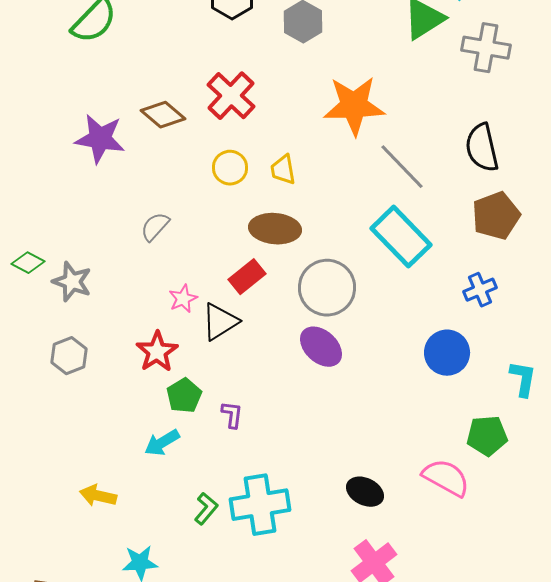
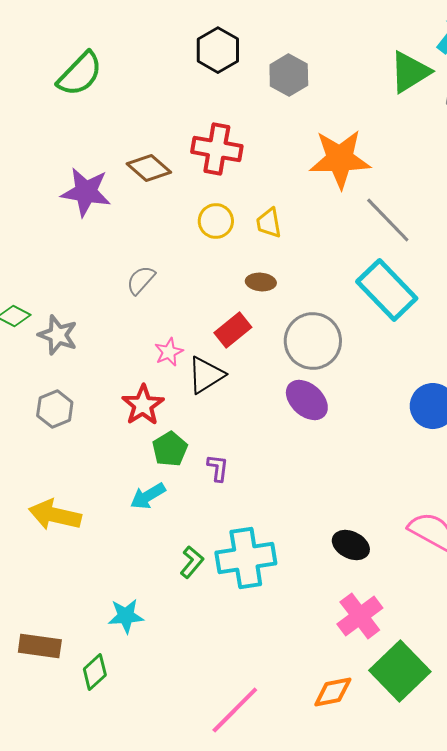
red cross: (231, 96) -> (217, 149), turned -33
brown ellipse: (275, 229) -> (261, 282), size x0.6
yellow arrow: (98, 496) -> (55, 515), moved, size x1.4

